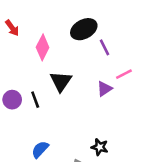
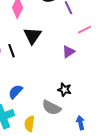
purple triangle: (104, 89) -> (68, 52), moved

